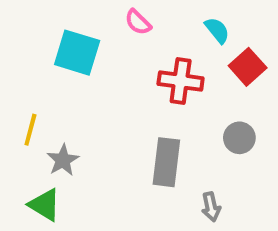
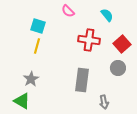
cyan square: (77, 53) -> (38, 26), size x0.7
red square: (248, 67) -> (122, 44), moved
yellow line: (30, 130) -> (37, 46), moved

